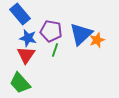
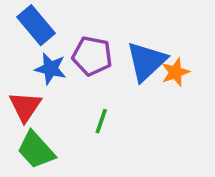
green line: (55, 50) -> (101, 121), moved
red triangle: (26, 55) -> (25, 107), moved

